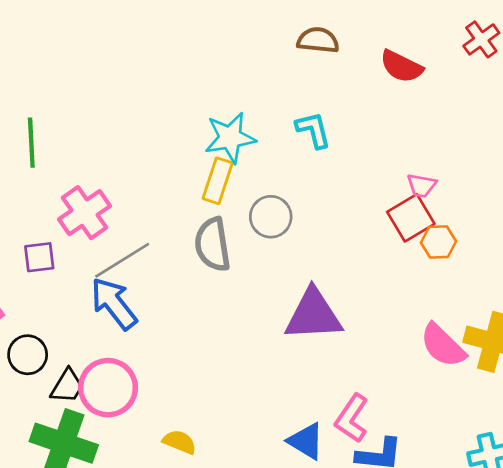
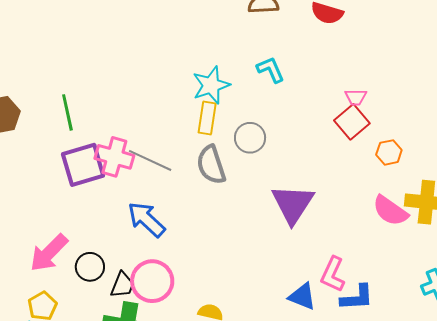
pink cross: (85, 213) -> (114, 157), turned -30
orange hexagon: (438, 242) -> (389, 152), moved
purple square: (39, 257) -> (83, 165), moved, size x1.8
gray line: (122, 260) -> (150, 160), moved, turned 66
purple triangle: (313, 315) -> (293, 204), turned -45

